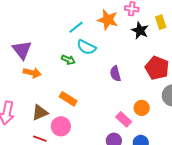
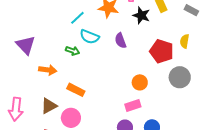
orange arrow: (32, 73) -> (48, 70), moved
purple semicircle: (115, 74) -> (121, 41), moved
orange circle: (142, 108) -> (140, 82), moved
pink rectangle: (124, 119) -> (133, 105), turned -56

